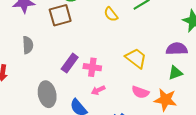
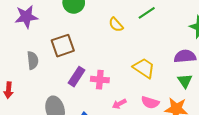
brown square: (60, 15) -> (63, 46), moved
green triangle: (175, 73) -> (185, 81), turned -42
pink arrow: (98, 90) -> (119, 104), moved

